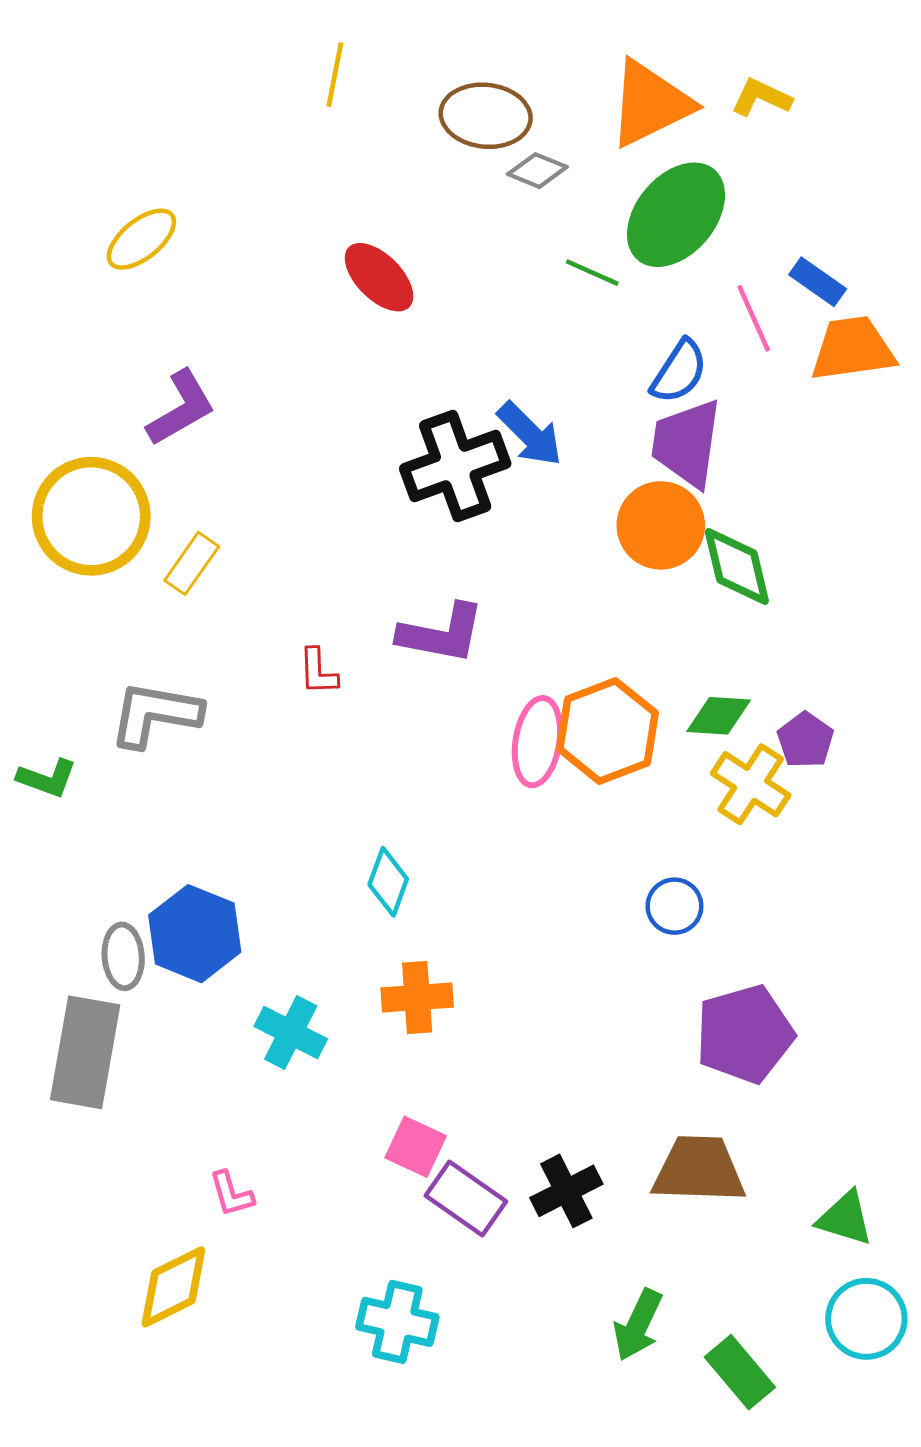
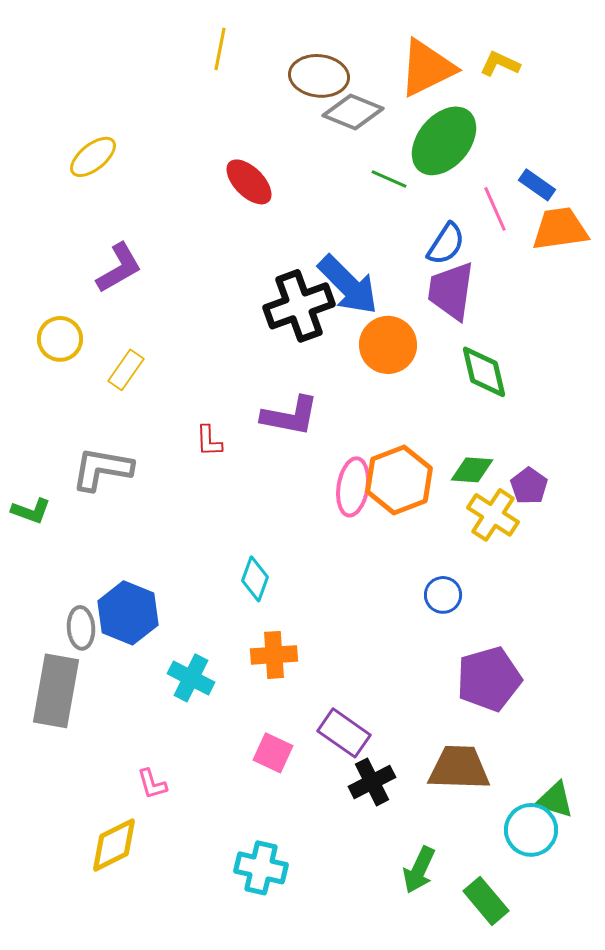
gray diamond: (537, 171) -> (353, 112), size x1.5
blue arrow: (530, 434) -> (348, 285), size x1.4
yellow circle: (91, 516) -> (60, 339), size x0.6
orange circle: (661, 525) -> (388, 345), moved
purple rectangle: (466, 1199) -> (344, 733), moved
cyan circle: (866, 1319) -> (531, 830), moved

